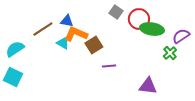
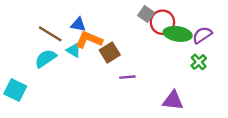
gray square: (116, 12) -> (146, 14), moved
brown line: (43, 29) -> (50, 34), turned 65
purple semicircle: (181, 36) -> (202, 35), moved
cyan semicircle: (15, 49) -> (46, 58), moved

